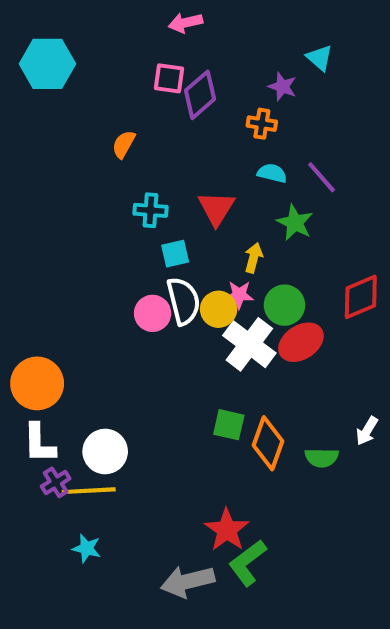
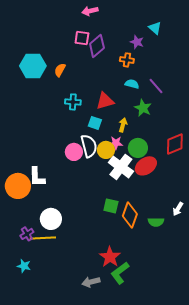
cyan hexagon: (47, 64) -> (33, 66), moved
red triangle: (216, 208) -> (105, 101), turned 42
cyan square: (175, 254) -> (95, 123), moved, turned 32
white L-shape: (39, 443) -> (37, 177), moved
cyan star: (87, 548) -> (24, 266), moved
gray arrow: (188, 581) -> (91, 282), size x0.7

